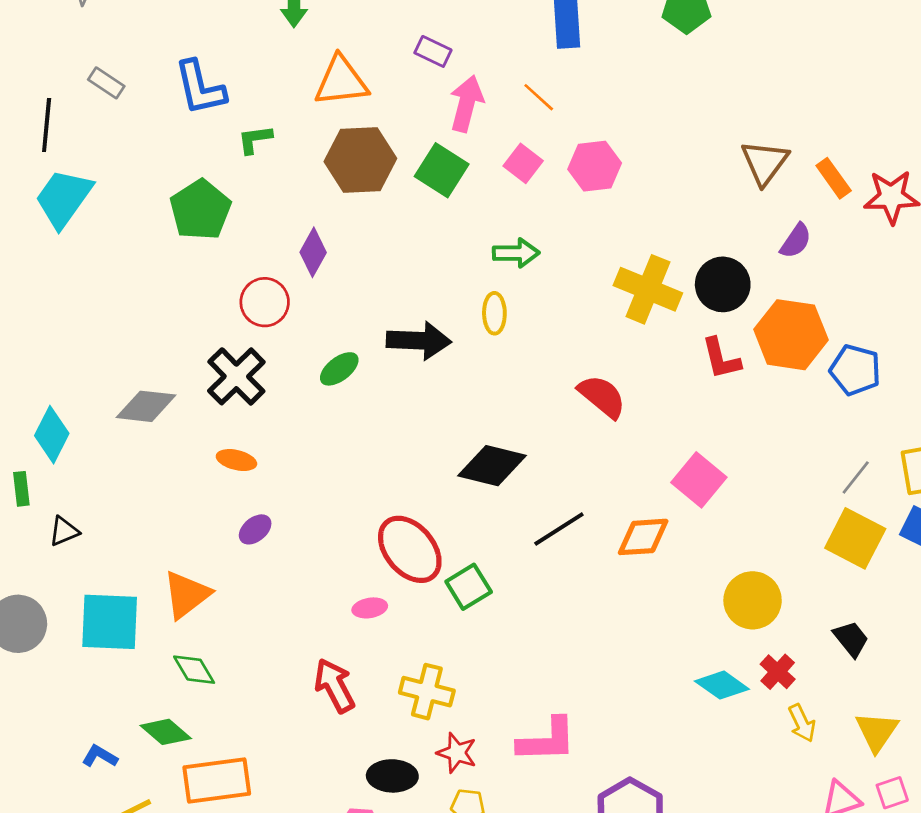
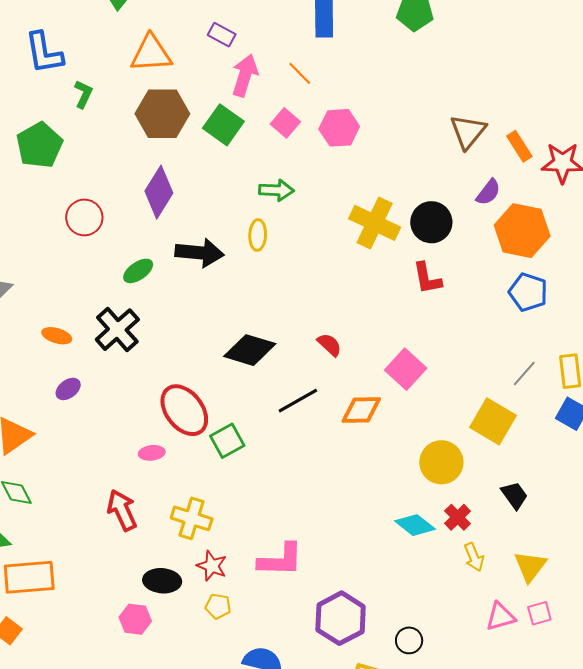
green L-shape: (255, 139) -> (83, 94), turned 120
purple diamond: (313, 252) -> (159, 192), moved, size x1.4
orange hexagon: (791, 335) -> (522, 231), moved
black cross: (236, 376) -> (117, 330), moved
red semicircle: (602, 396) -> (329, 345), moved, size x0.7
yellow square: (855, 538) -> (493, 421), moved

